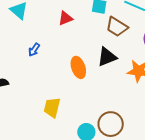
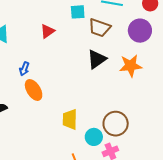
orange ellipse: (78, 67) -> (34, 90), moved
yellow trapezoid: (52, 108) -> (70, 119), moved

